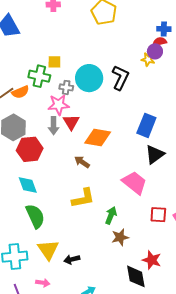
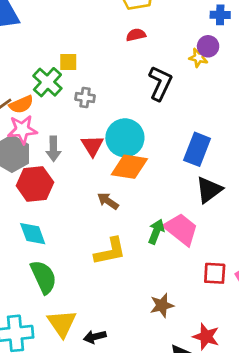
red semicircle: (160, 42) -> (136, 35), moved
green cross: (39, 76) -> (47, 82), turned 30
cyan circle: (89, 78) -> (125, 138), moved
pink star: (59, 105) -> (22, 130), moved
gray arrow: (54, 126) -> (53, 149), moved
green arrow: (111, 215) -> (156, 232), moved

